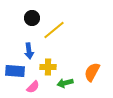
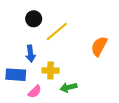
orange semicircle: (92, 72) -> (99, 46), moved

